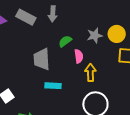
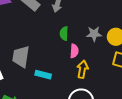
green semicircle: (65, 41) -> (64, 33), turned -64
gray trapezoid: (42, 59) -> (21, 57), moved

